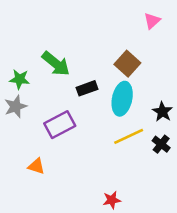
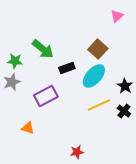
cyan ellipse: (122, 99) -> (94, 76), turned 30
red star: (112, 200) -> (77, 152), moved

